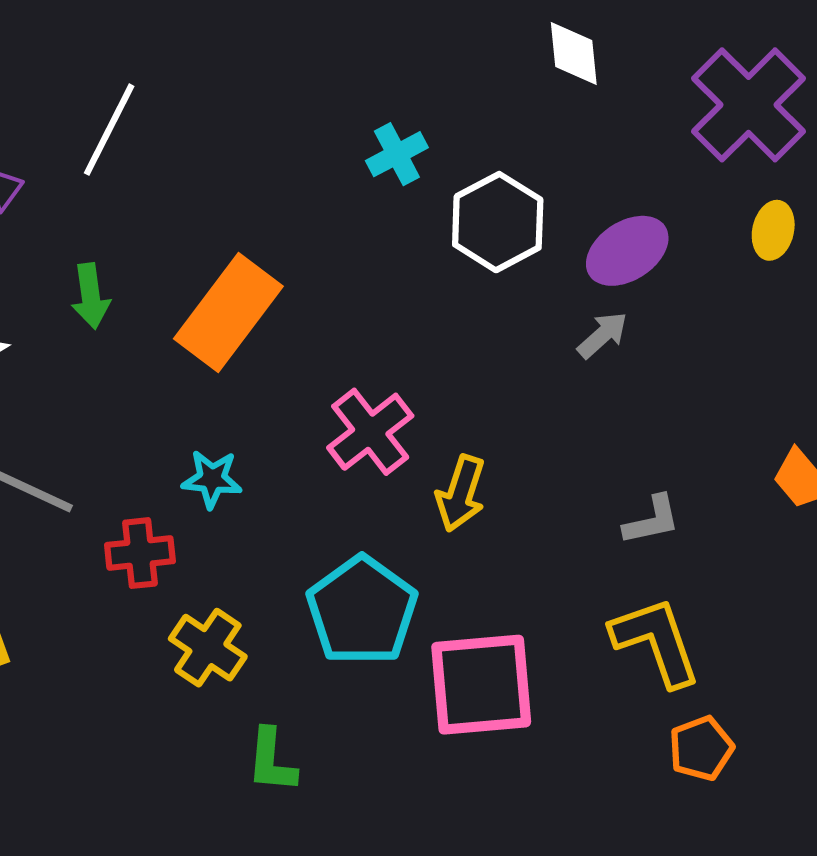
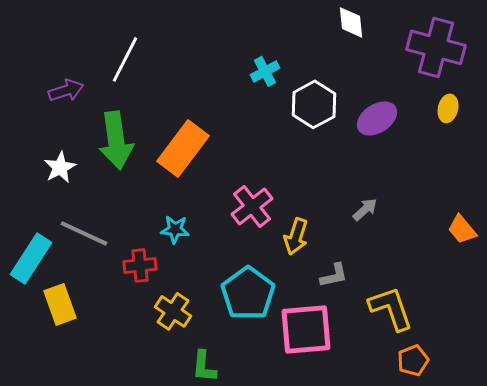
purple cross: (749, 105) -> (436, 47), turned -30
green arrow: (91, 296) -> (116, 140), size x1.8
gray arrow: (603, 335) -> (365, 209), moved
gray L-shape: (652, 520) -> (334, 275), moved

